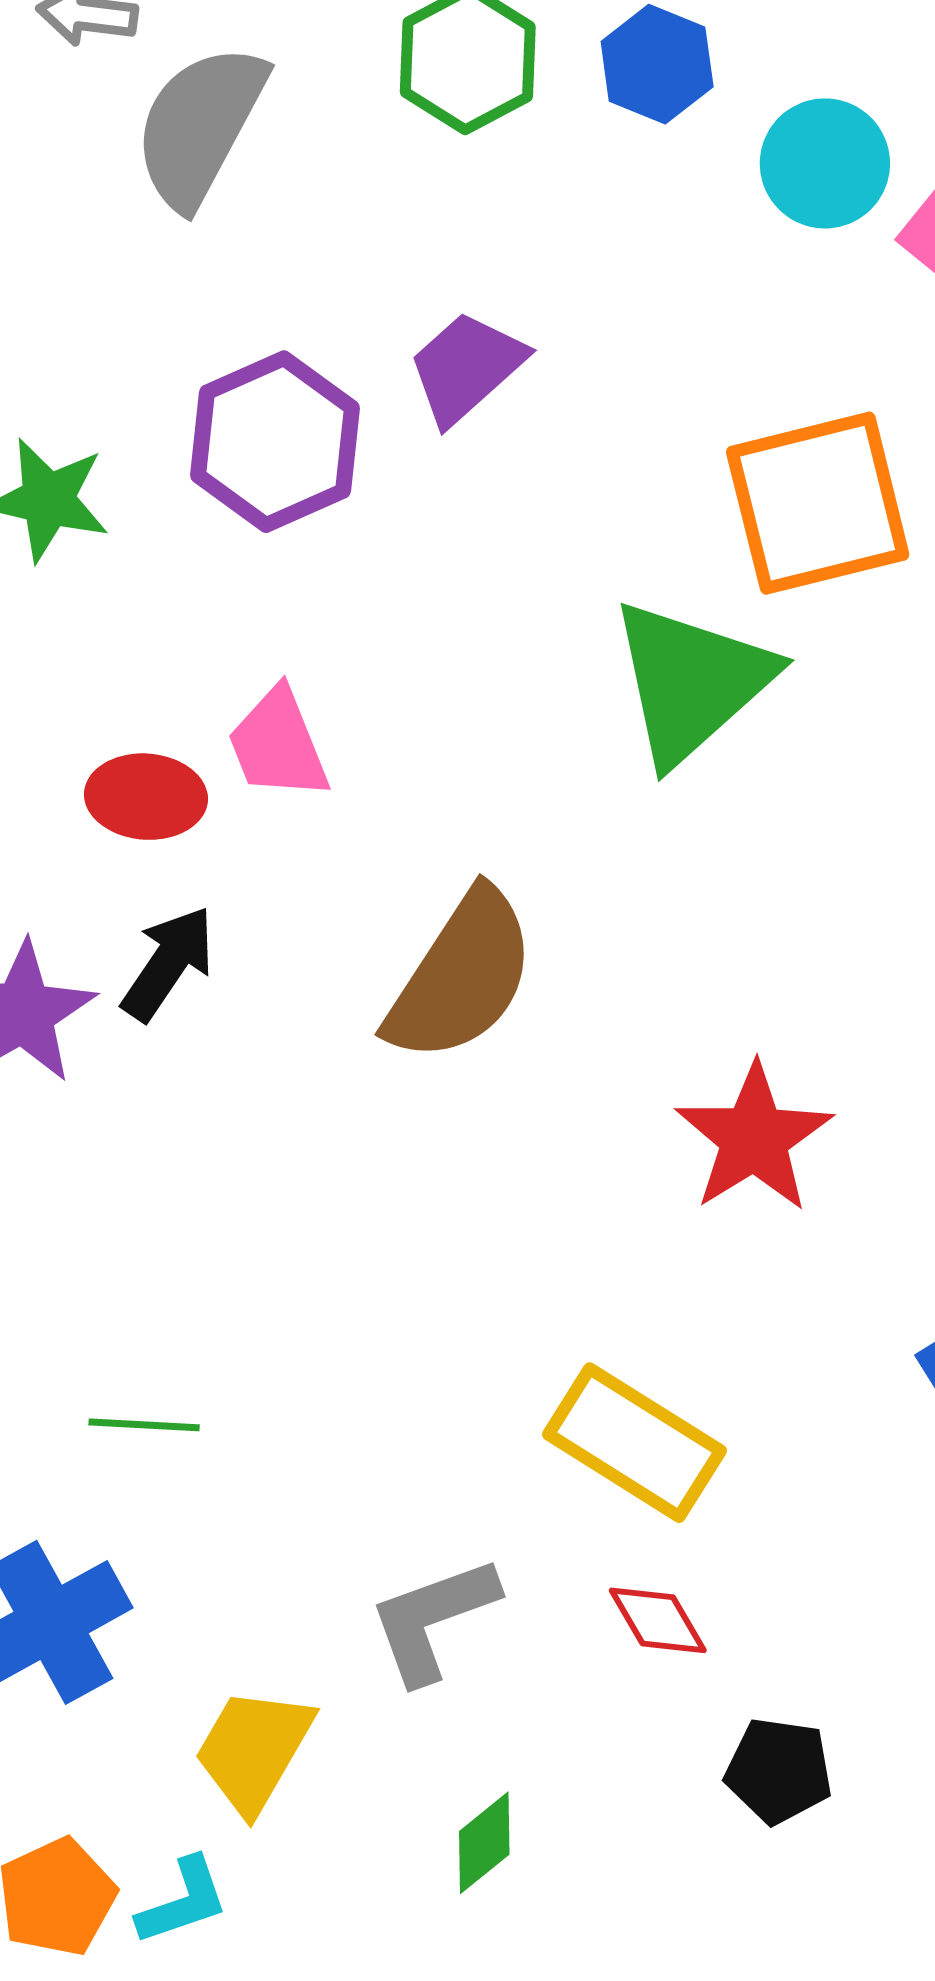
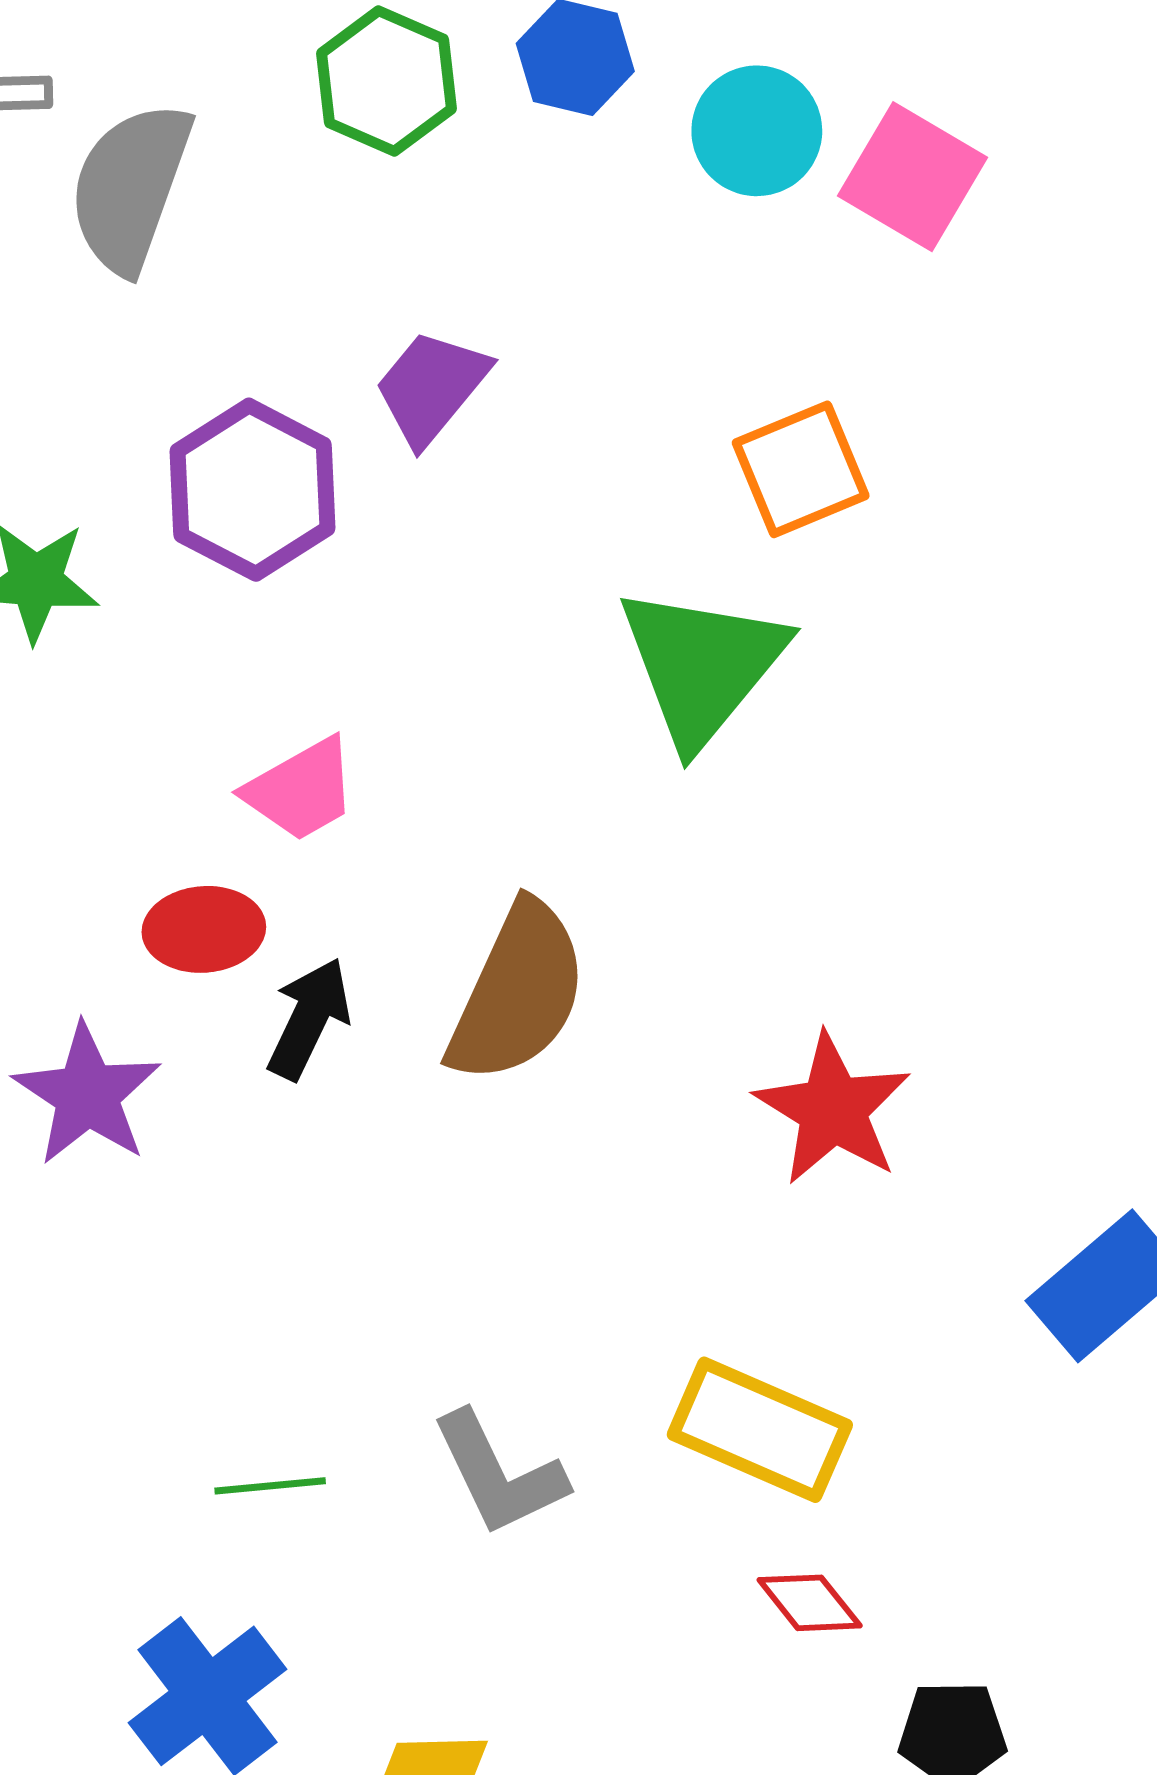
orange square: (818, 503) -> (801, 469), size x0.7
pink trapezoid: (278, 744) -> (301, 790), turned -89
red ellipse: (146, 797) -> (204, 929), moved
black arrow: (168, 963) -> (309, 1019), moved
gray L-shape: (433, 1619) -> (499, 1474), moved, turned -87

